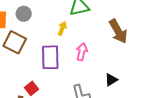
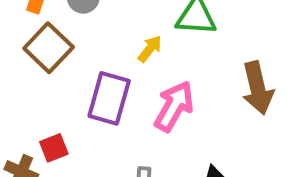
pink arrow: (82, 52) -> (174, 106), size x1.4

